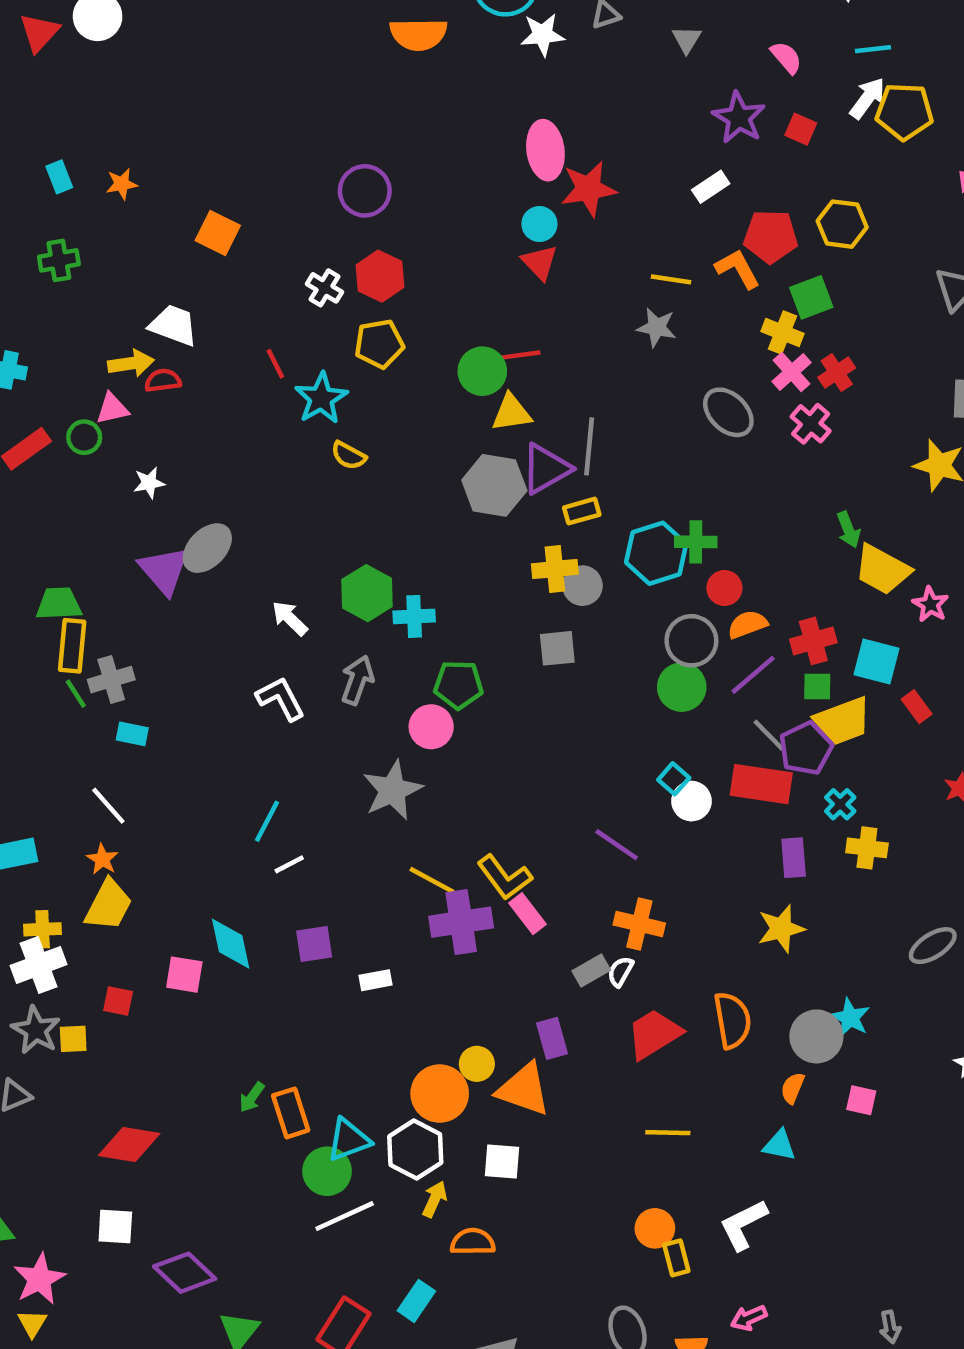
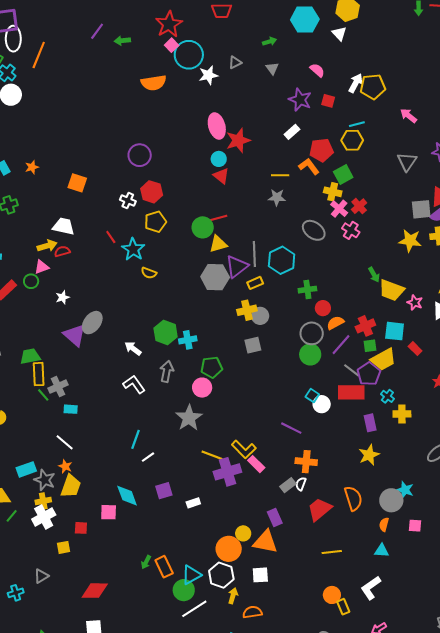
cyan line: (873, 49) -> (357, 124), moved
cyan hexagon: (656, 553) -> (282, 260), moved
gray star: (36, 1030) -> (45, 480), moved

